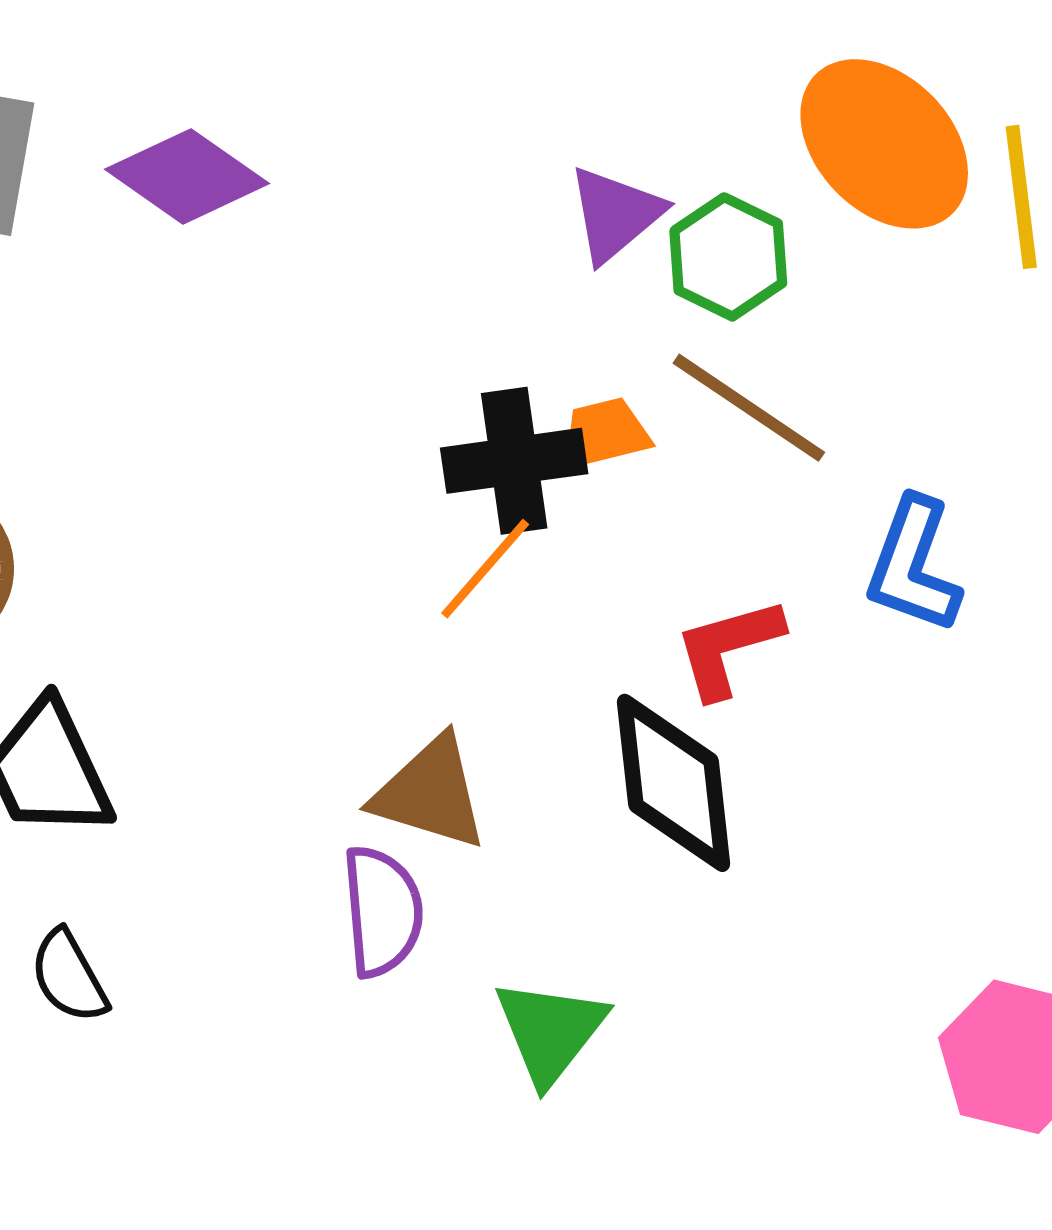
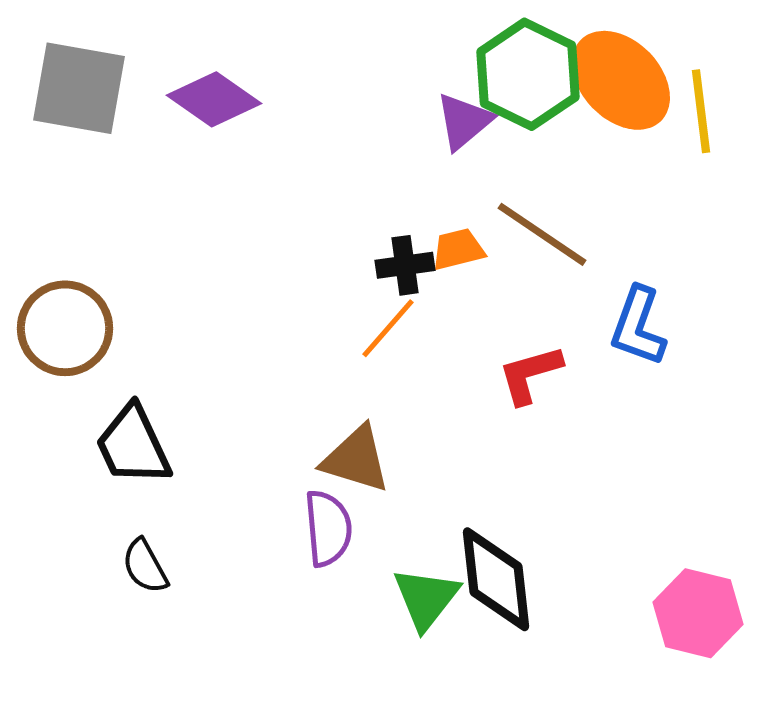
green hexagon: (728, 257) -> (528, 74), moved, size x1.5
black cross: (514, 461) -> (405, 265), size x0.7
black diamond: (673, 783) -> (496, 579), moved

